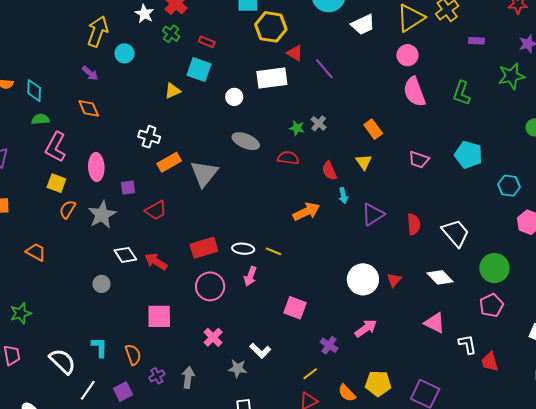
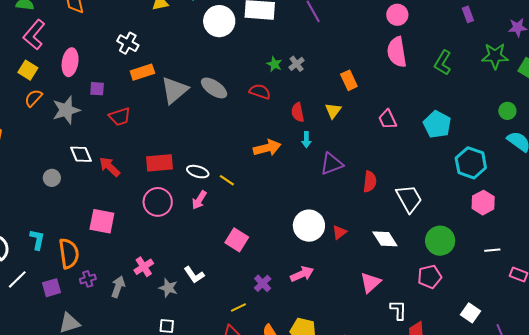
purple rectangle: (477, 41) -> (468, 14), turned 56
white circle: (234, 97) -> (219, 21), size x1.8
gray ellipse: (246, 141) -> (214, 88), moved
pink trapezoid: (419, 160) -> (387, 119), turned 35
cyan hexagon: (509, 186) -> (471, 163), size x1.4
pink triangle: (435, 323) -> (370, 282), turned 40
pink cross: (213, 337) -> (144, 267), moved
orange semicircle: (133, 355) -> (69, 253), size x1.4

